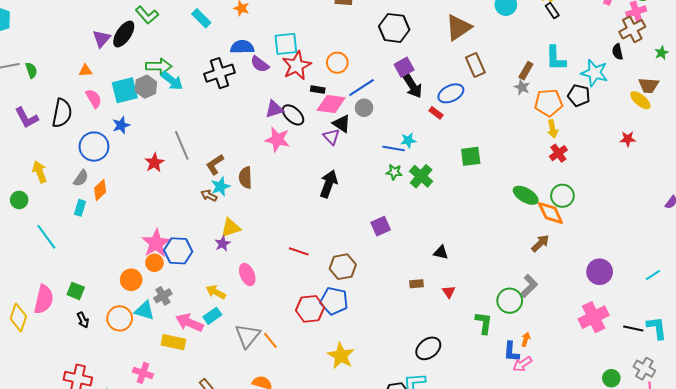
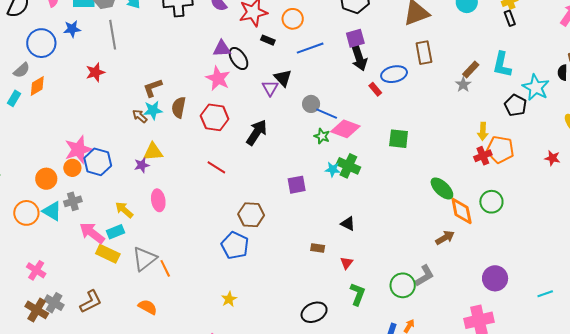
orange pentagon: (549, 103) -> (500, 149), moved
pink diamond: (331, 104) -> (345, 129), moved
gray circle: (364, 108) -> (311, 104), moved
cyan star: (408, 140) -> (333, 169), moved
gray line: (182, 145) -> (113, 35), moved
green cross: (421, 176) -> (348, 166), moved, turned -30
green circle: (562, 196) -> (491, 202), moved
red line: (299, 251) -> (216, 167), moved
red hexagon: (310, 309) -> (215, 117), moved
green L-shape: (484, 323) -> (358, 294), moved
yellow rectangle: (173, 342) -> (108, 254), moved
yellow star: (341, 356) -> (229, 299), size x0.6

